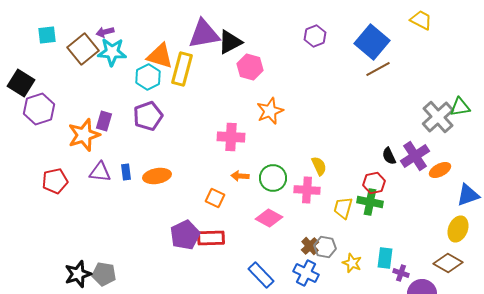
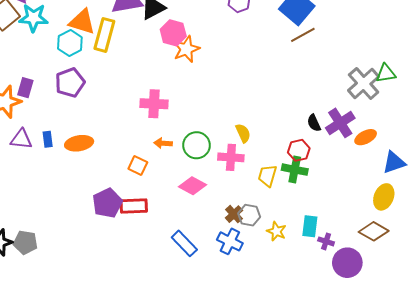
orange star: (270, 111) -> (186, 49), moved

